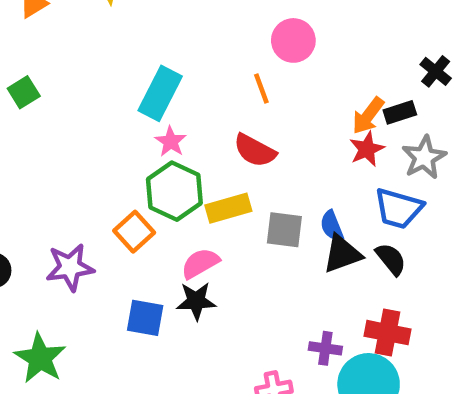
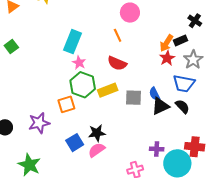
orange square: (134, 232) -> (66, 104), turned 30
pink semicircle: (200, 263) -> (97, 150), moved
blue square: (145, 318) -> (75, 143), turned -36
red cross: (387, 333) -> (195, 147), moved

